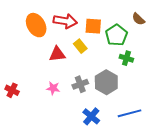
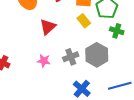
yellow rectangle: (80, 46) -> (84, 21), moved
red triangle: (57, 54) -> (48, 27), turned -36

